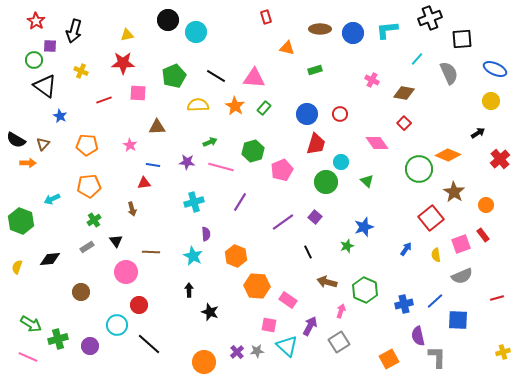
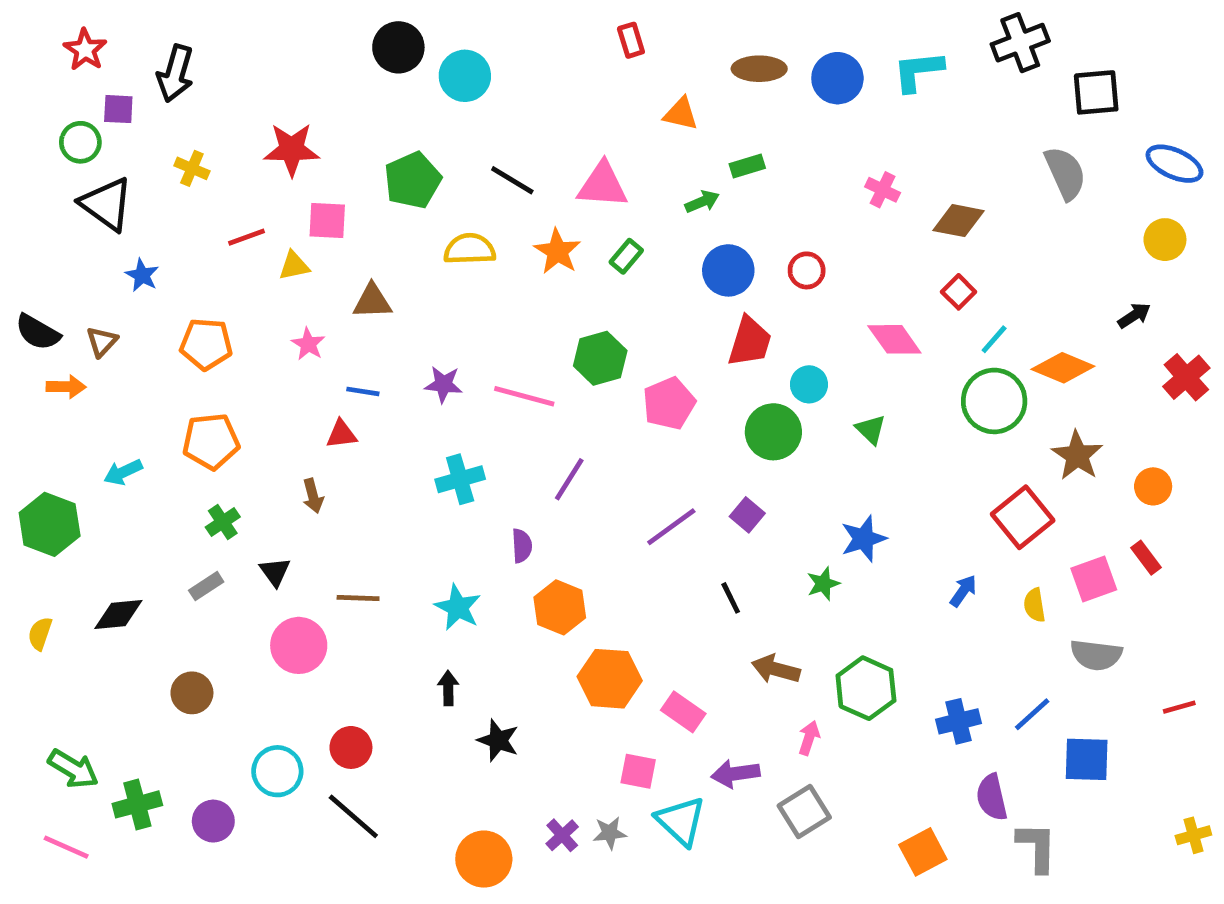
yellow triangle: (127, 35) -> (294, 266), moved
cyan line: (417, 59) -> (994, 339), moved
green arrow: (210, 142) -> (702, 202), moved
purple semicircle: (206, 234) -> (522, 546), moved
gray semicircle: (462, 276) -> (1096, 655), turned 30
red circle: (139, 305) -> (351, 747), moved
purple arrow: (310, 326) -> (735, 774), turned -126

